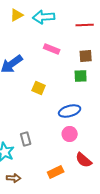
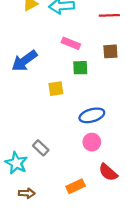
green square: (81, 76) -> (80, 68), moved
yellow square: (39, 88) -> (56, 89), turned -32
gray rectangle: (26, 139) -> (41, 148), turned -32

